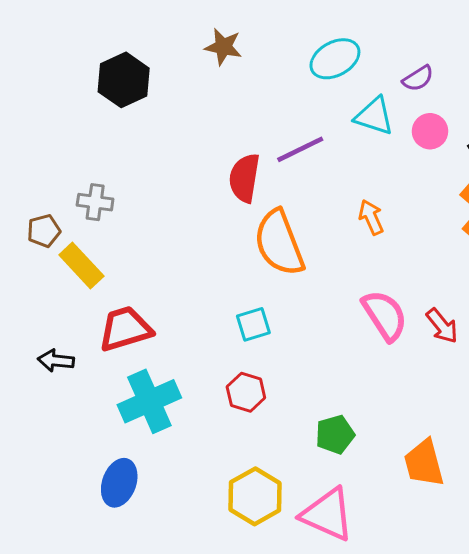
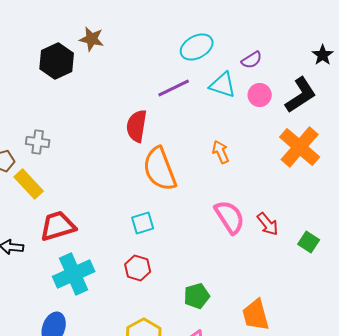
brown star: (223, 47) -> (92, 39), moved
purple line: (300, 149) -> (174, 88), moved

